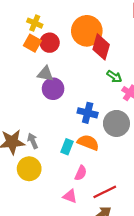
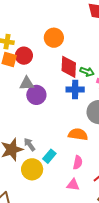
orange circle: (87, 31) -> (54, 38), size x0.7
red diamond: (101, 47) -> (69, 67), moved
blue cross: (88, 113) -> (75, 89), moved
cyan rectangle: (67, 147) -> (49, 156), moved, turned 32

